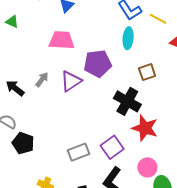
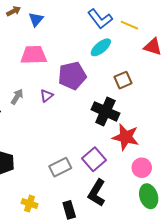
cyan ellipse: (128, 38) -> (101, 47), turned 50
purple triangle: (71, 81) -> (47, 96), size x0.6
pink circle: (147, 167) -> (142, 168), moved

